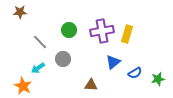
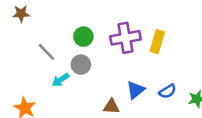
gray circle: (63, 59) -> (81, 65), moved
blue triangle: (113, 62) -> (136, 90), moved
cyan arrow: (38, 68) -> (60, 80), moved

